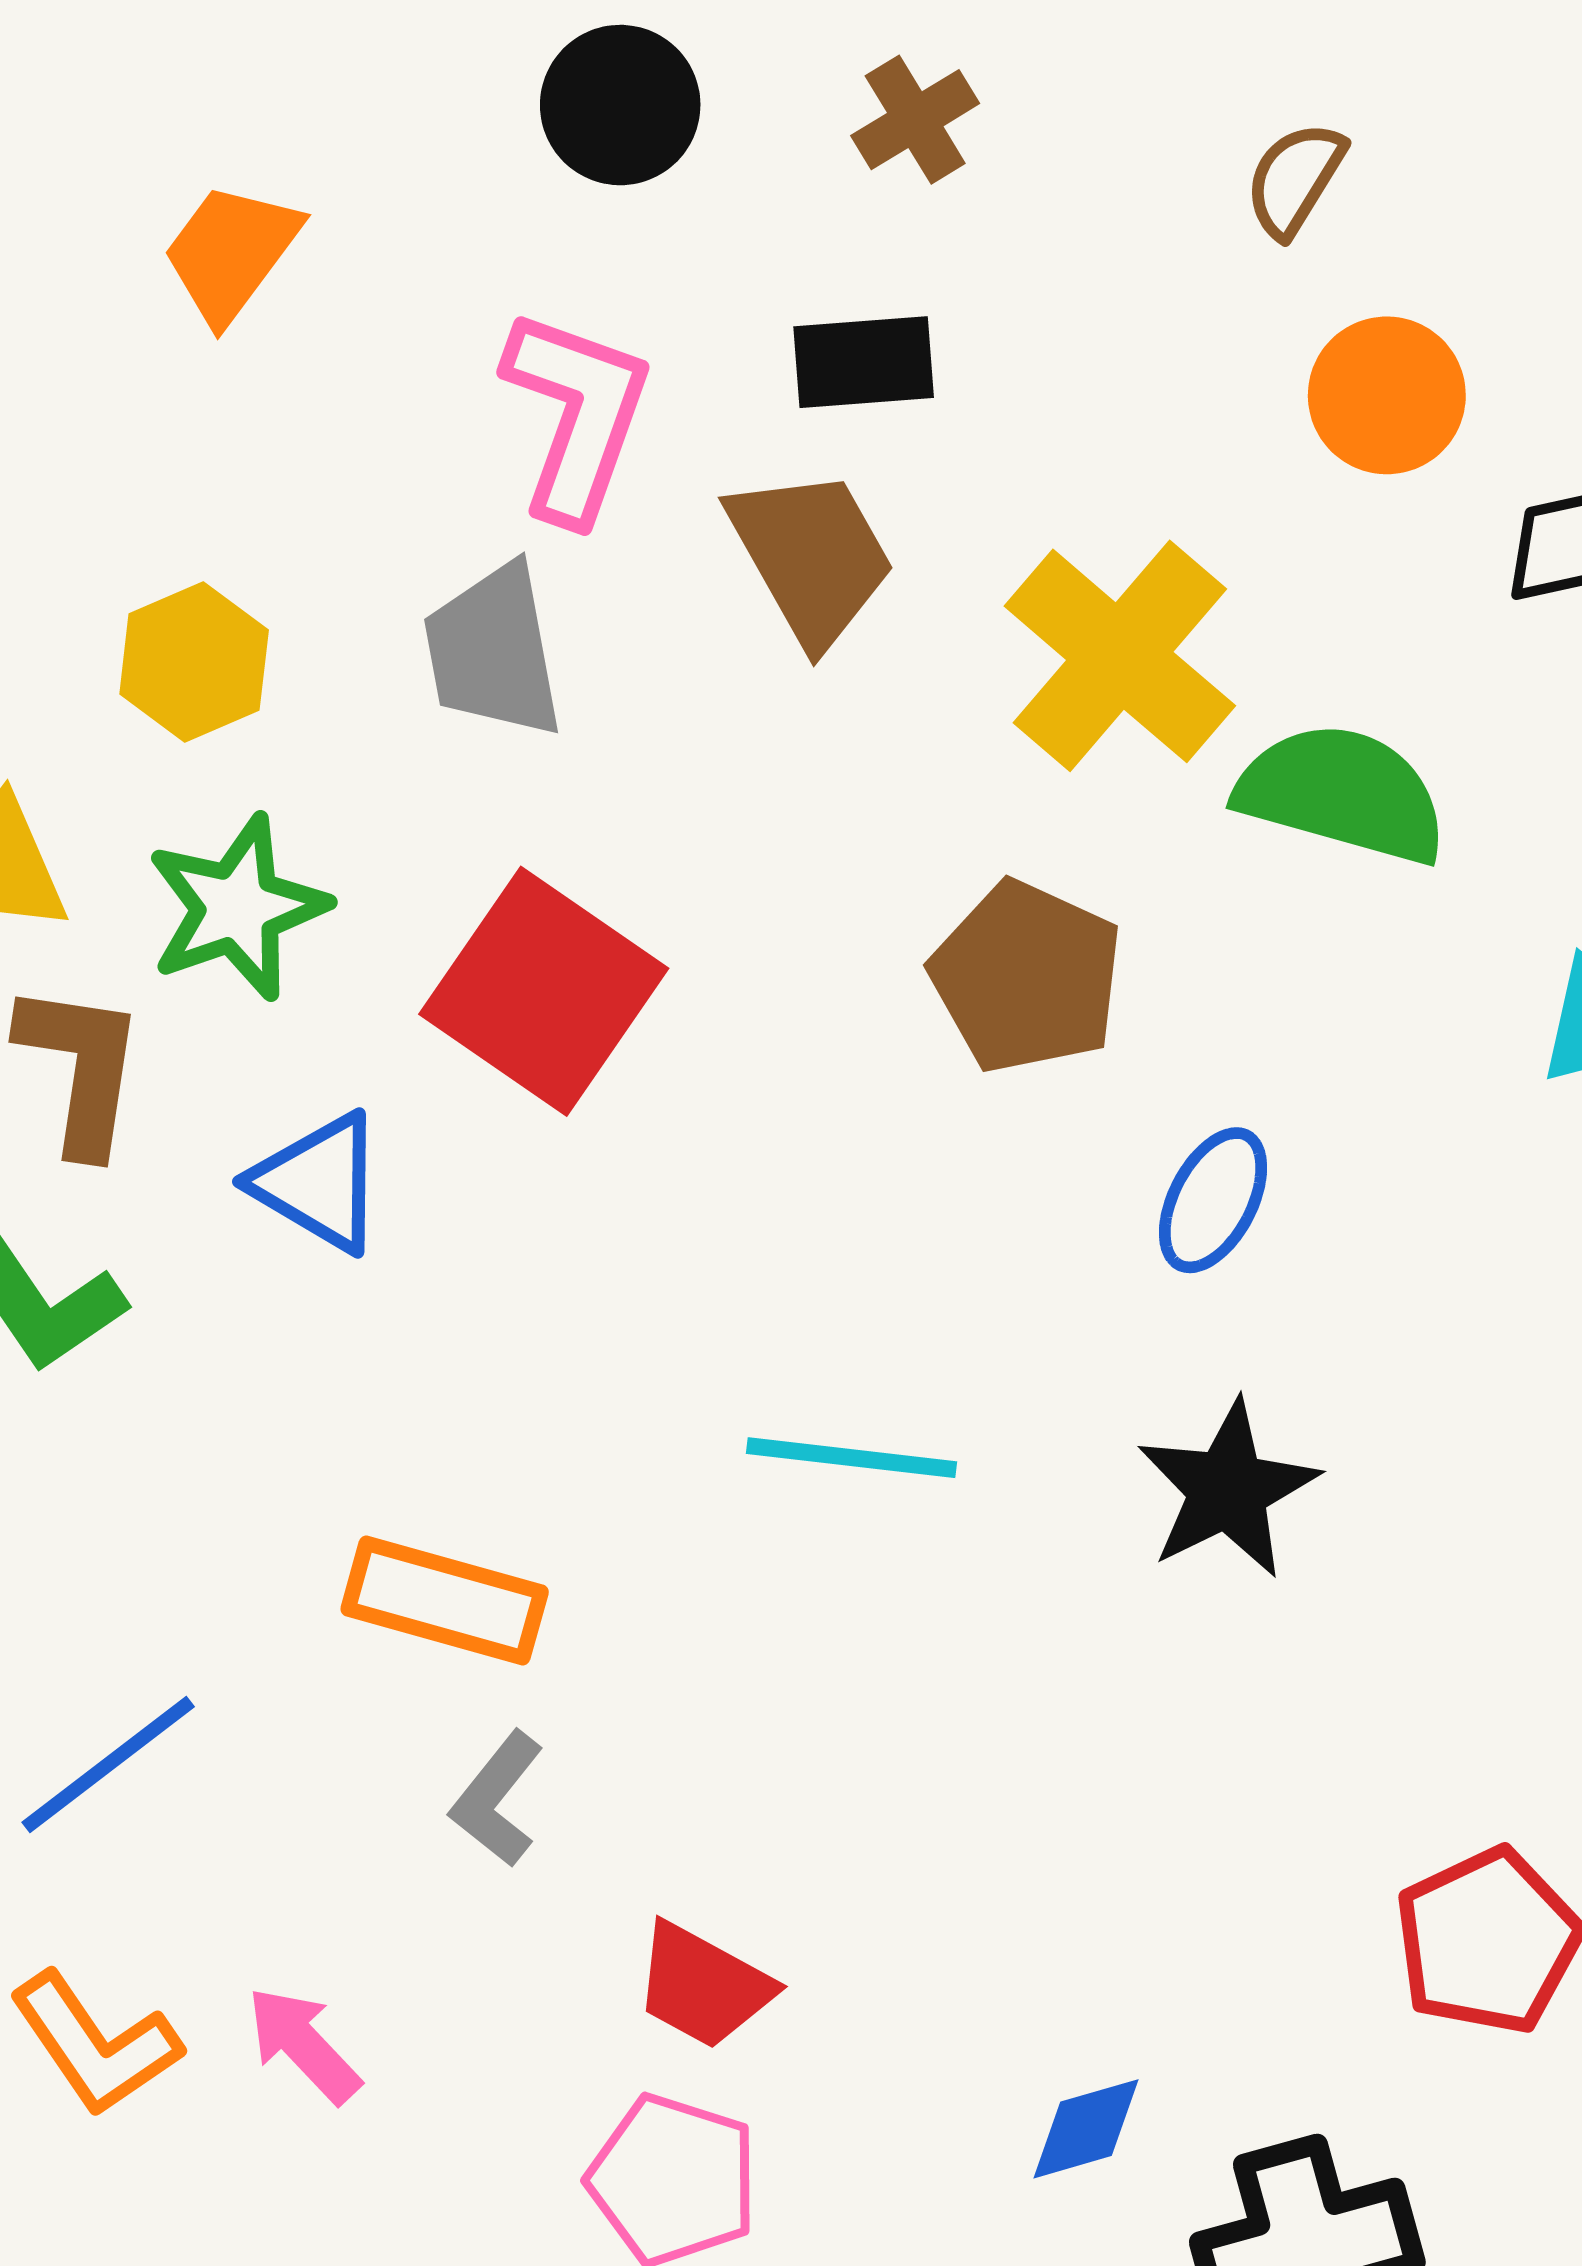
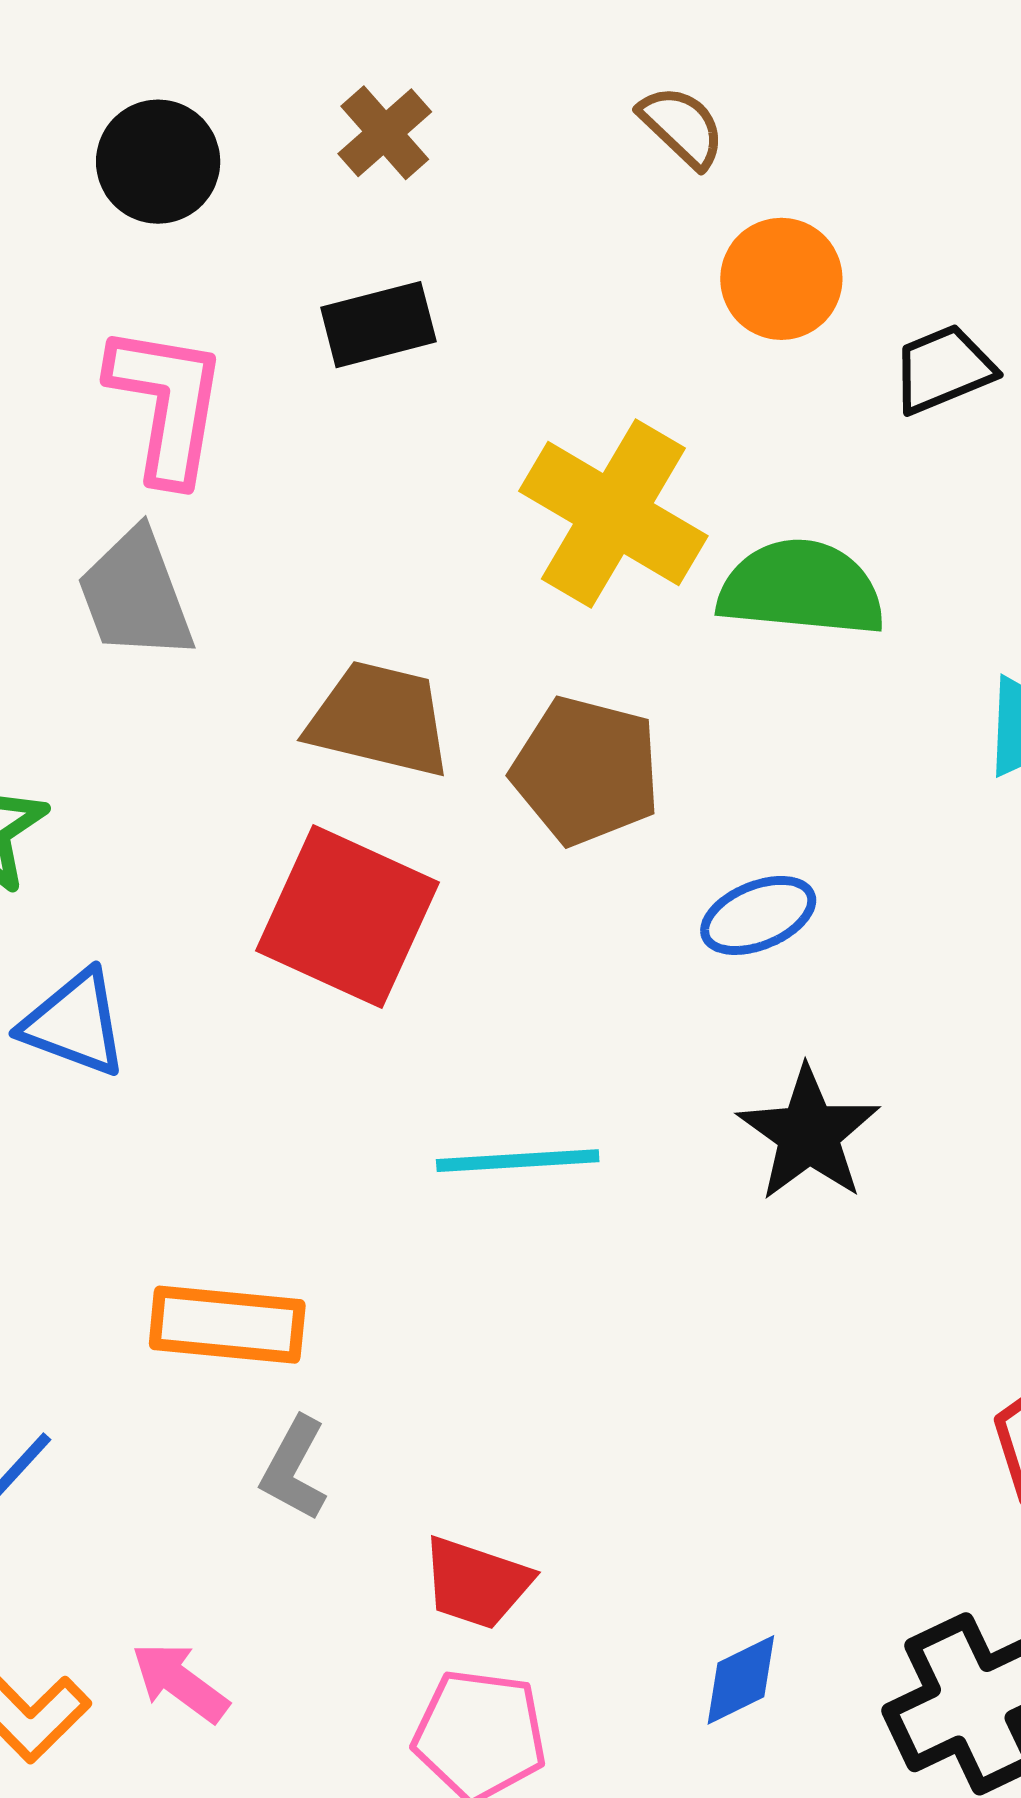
brown semicircle: (1295, 179) -> (682, 127), turned 112
brown trapezoid: (811, 556) -> (379, 719), moved, turned -37
red square: (544, 991) -> (347, 916), moved
blue ellipse: (1213, 1200) -> (758, 915), turned 50
blue diamond: (1086, 2129) -> (741, 1680), moved

